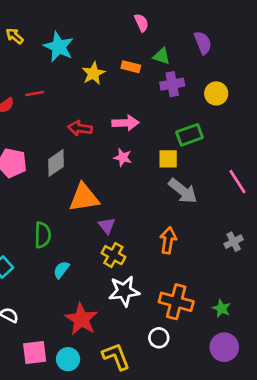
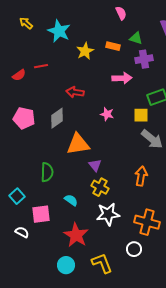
pink arrow: (125, 123) -> (122, 78), moved
cyan semicircle: (61, 270) -> (71, 200), moved, turned 88
pink square: (35, 352) -> (41, 214), moved

